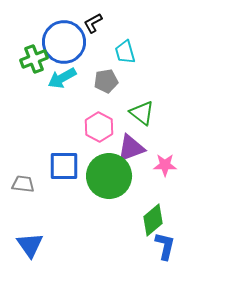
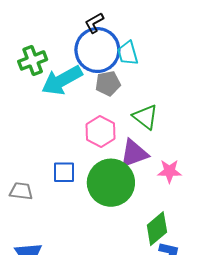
blue circle: (64, 42) -> (97, 50), moved
cyan arrow: (62, 78) -> (62, 80), size x1.4
blue square: (64, 166) -> (64, 172), size x0.7

